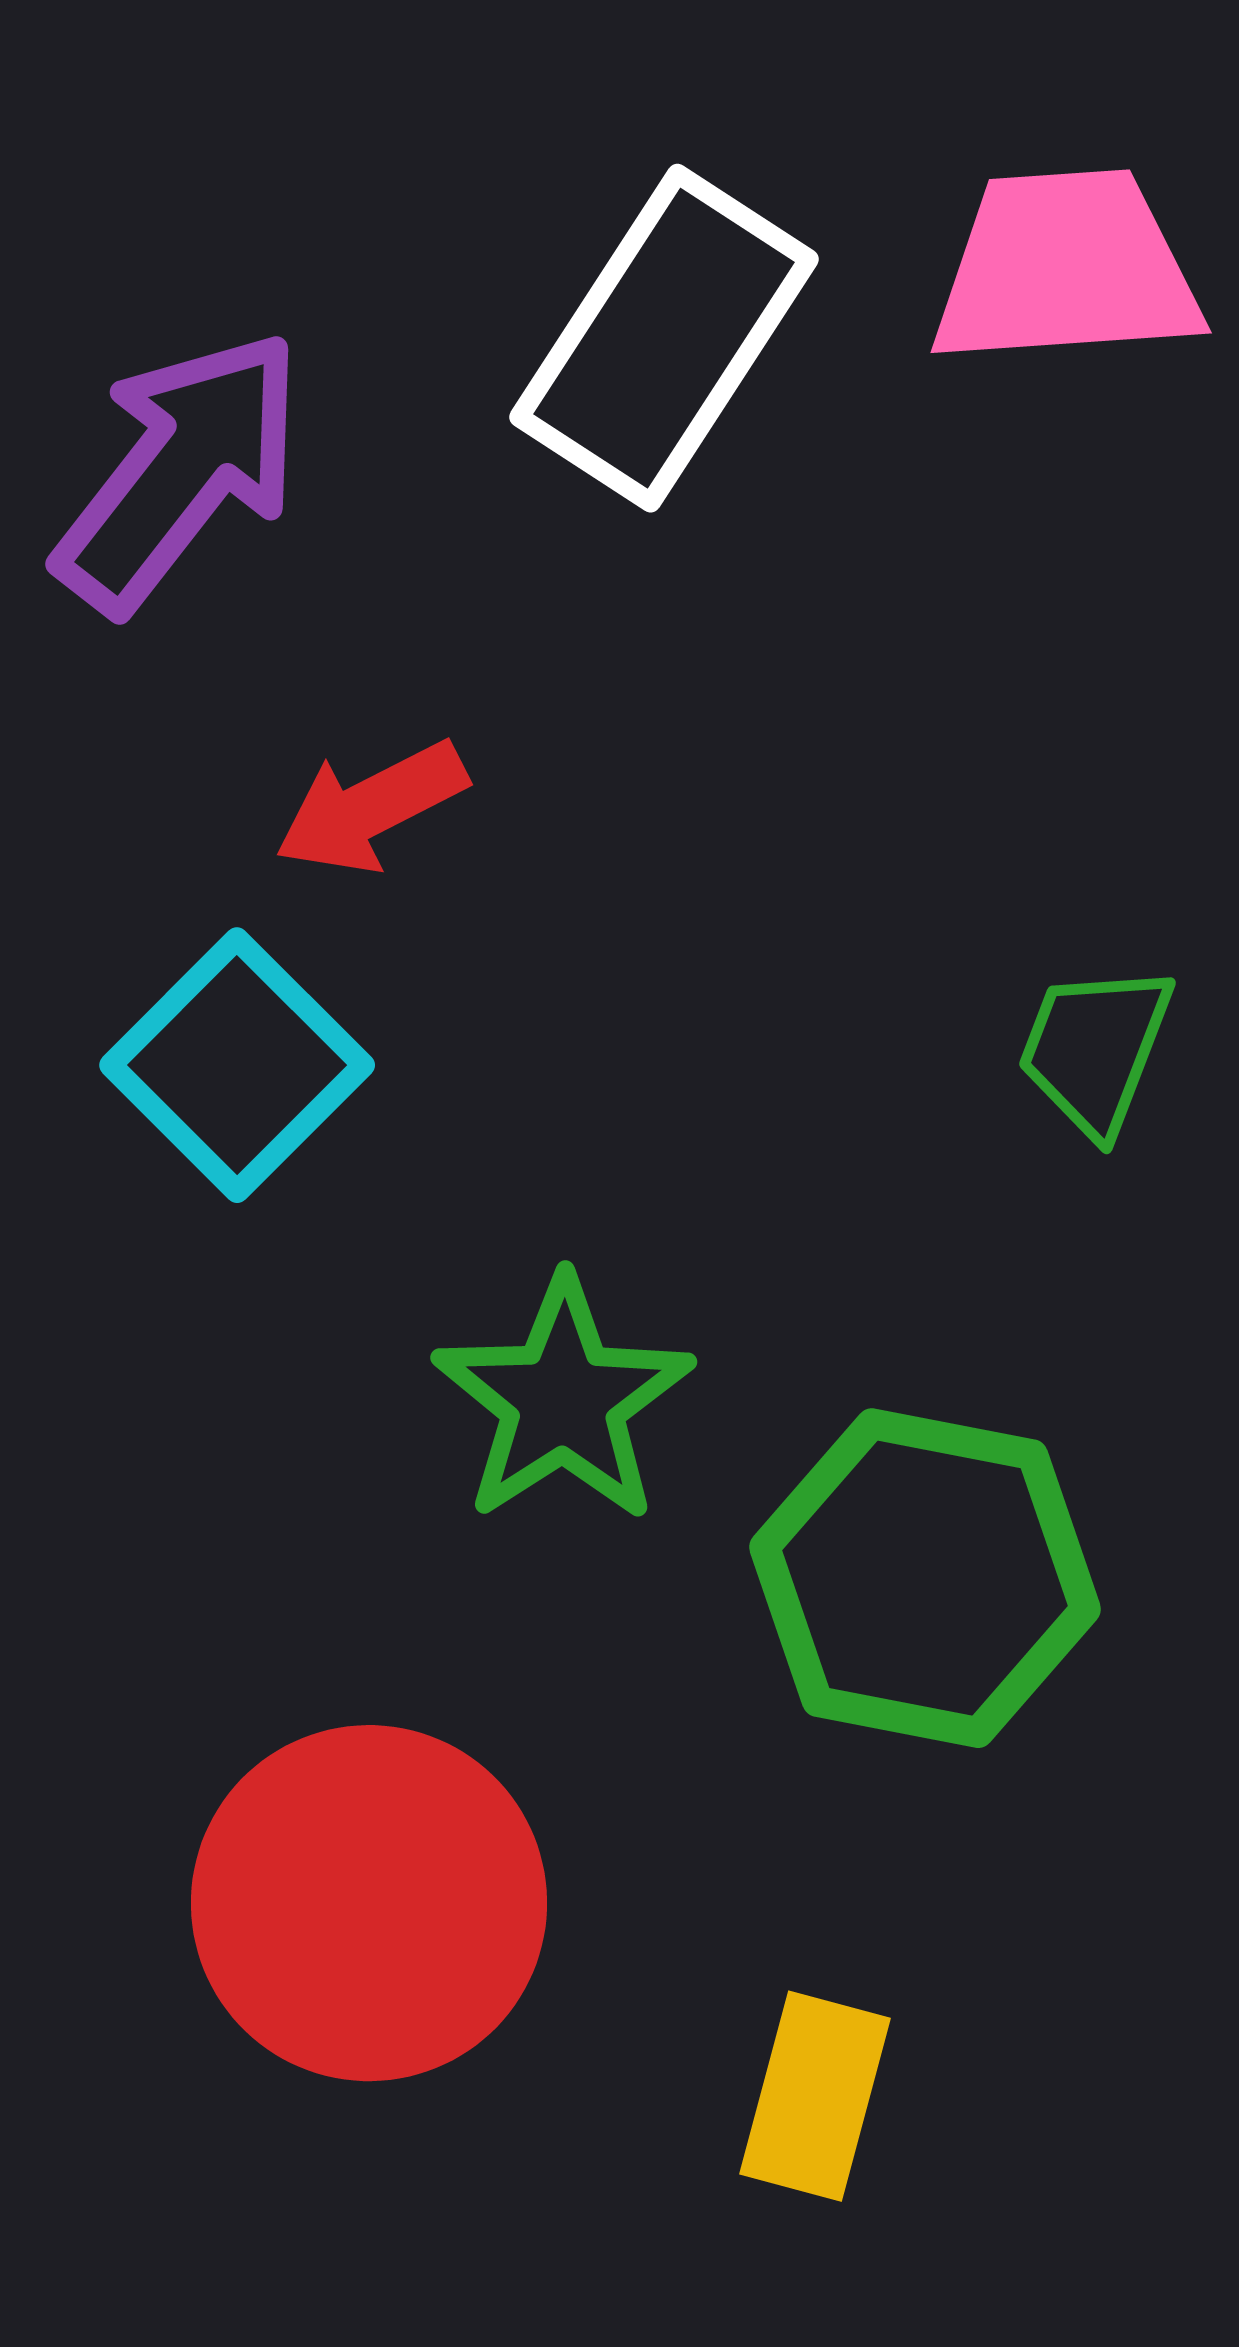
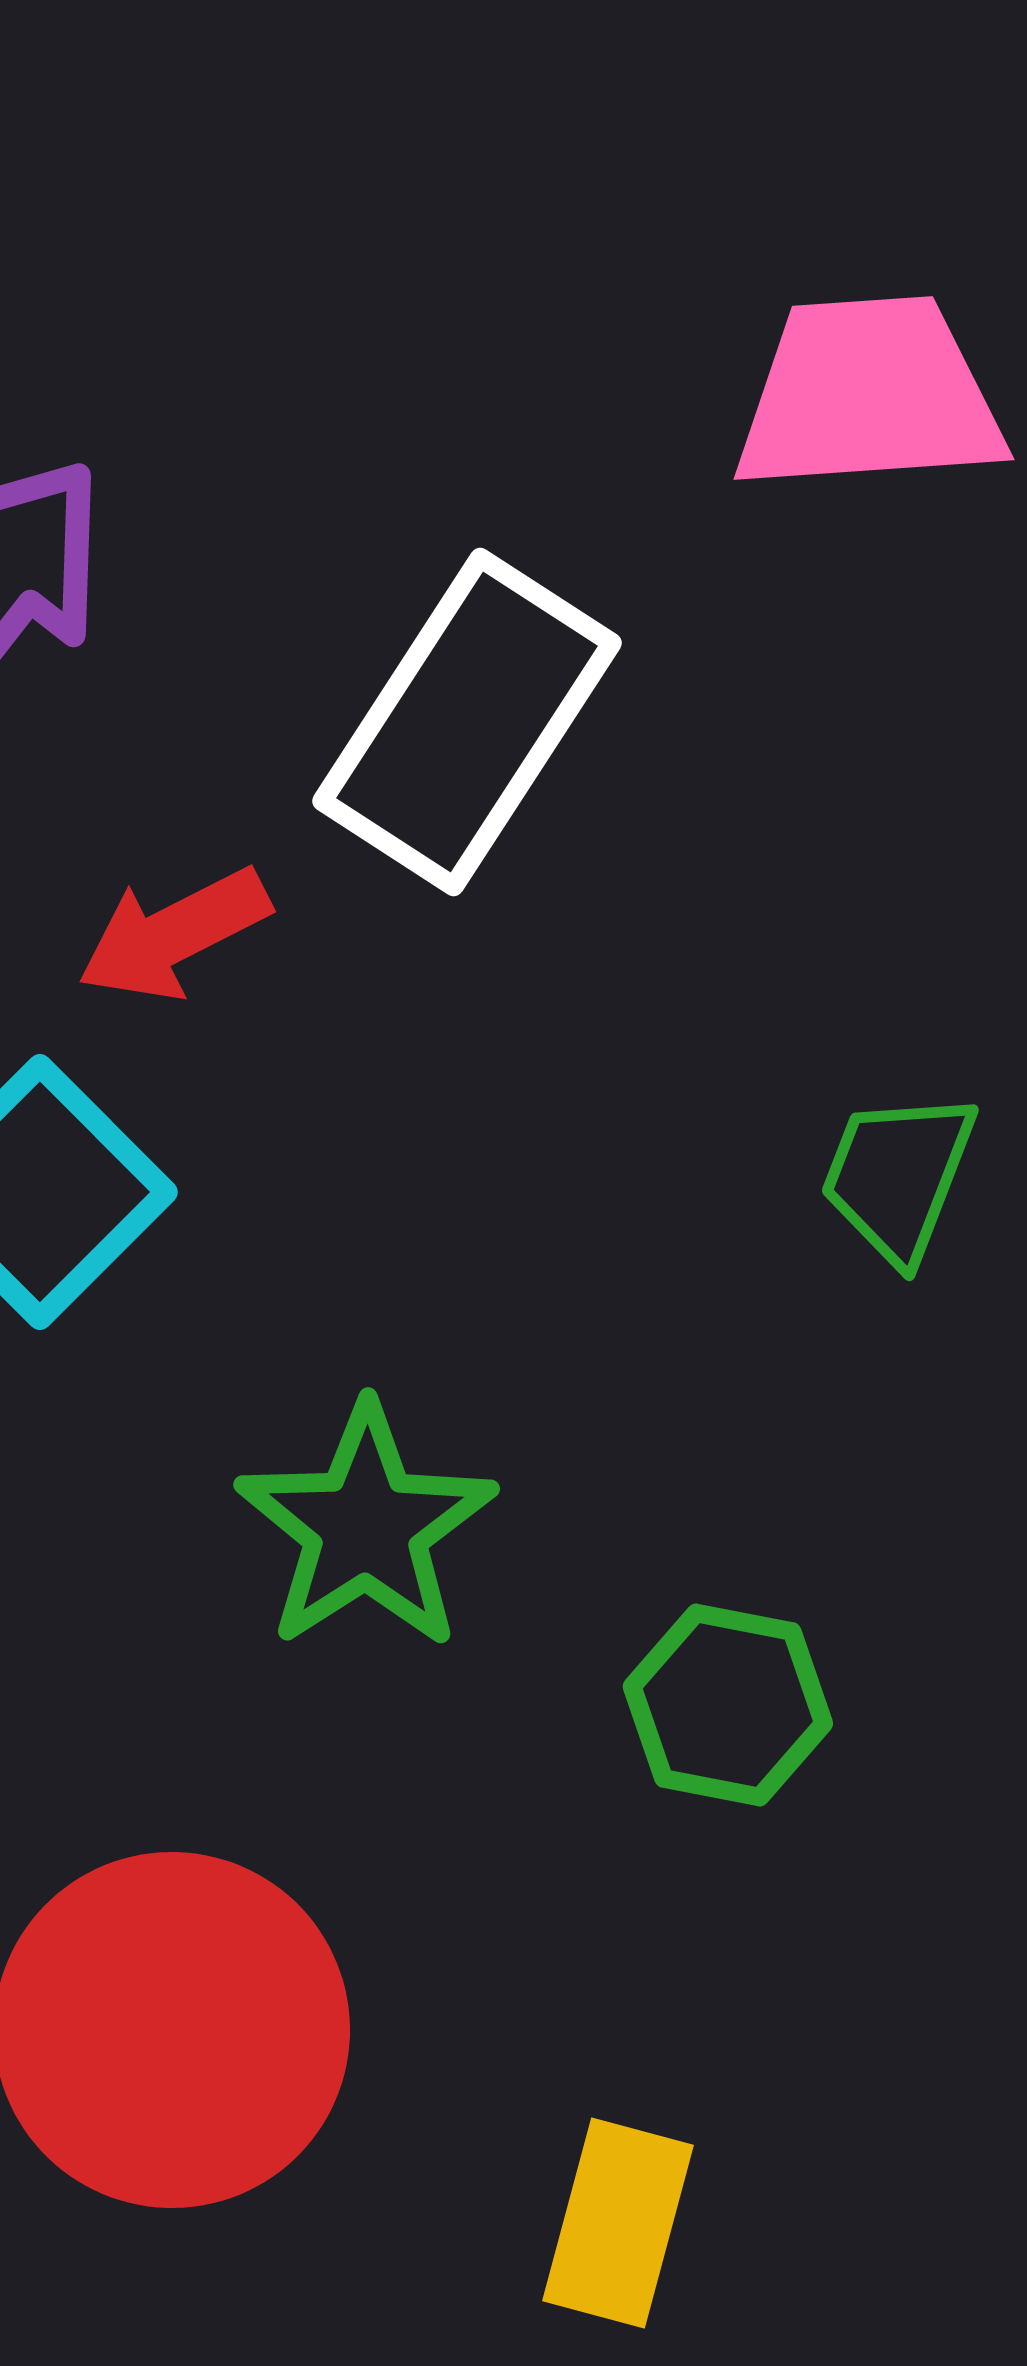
white rectangle: (664, 338) -> (467, 722), moved
green hexagon: (925, 1578) -> (728, 1705), size x0.6

